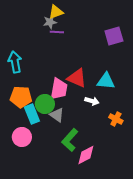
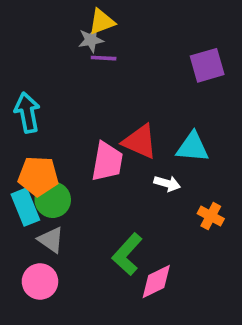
green circle: (45, 104) -> (53, 200), moved
cyan rectangle: (32, 114) -> (25, 207), moved
gray triangle: (57, 115) -> (51, 240), moved
pink circle: (22, 137) -> (40, 281), moved

